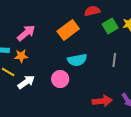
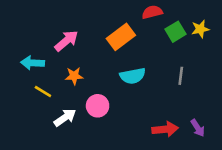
orange star: (21, 56) -> (74, 76), moved
pink circle: (60, 79) -> (98, 106), moved
white arrow: (26, 82) -> (65, 117), moved

